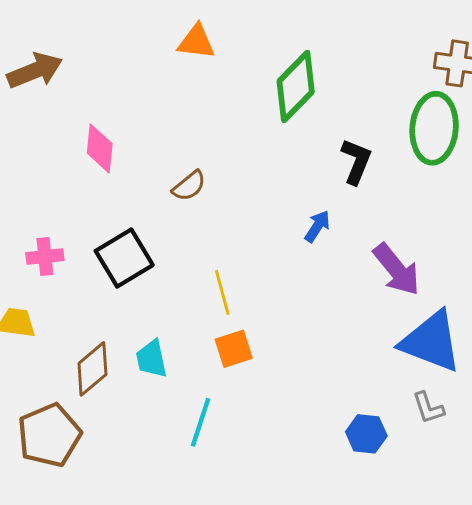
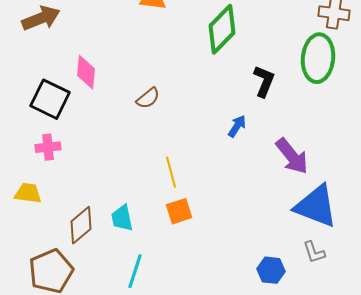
black square: (124, 258) -> (50, 99), moved, turned -33
cyan line: (201, 422) -> (135, 271), moved

